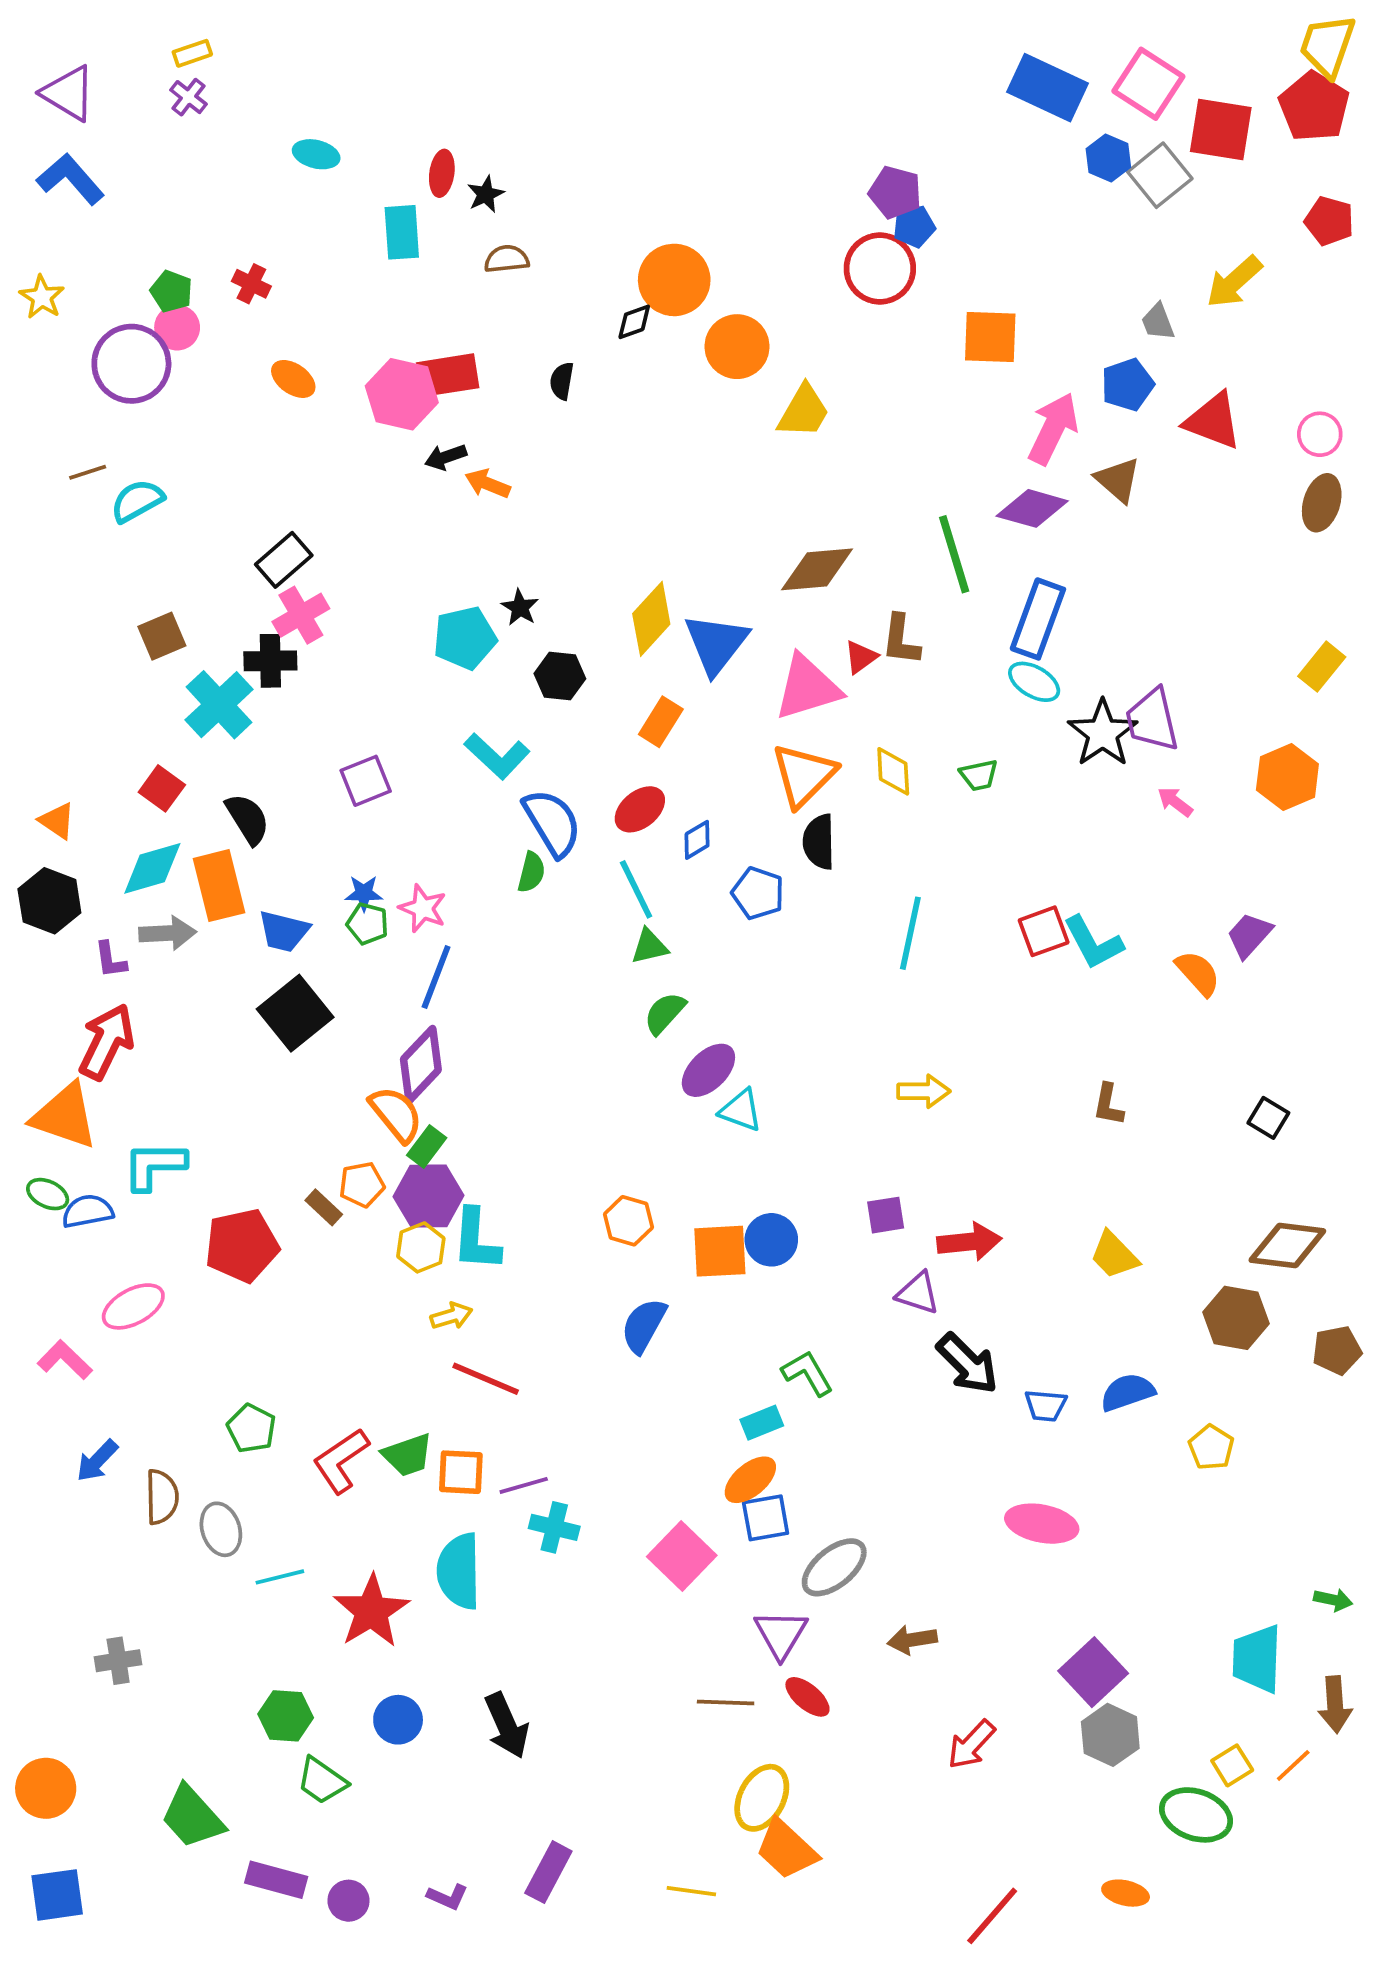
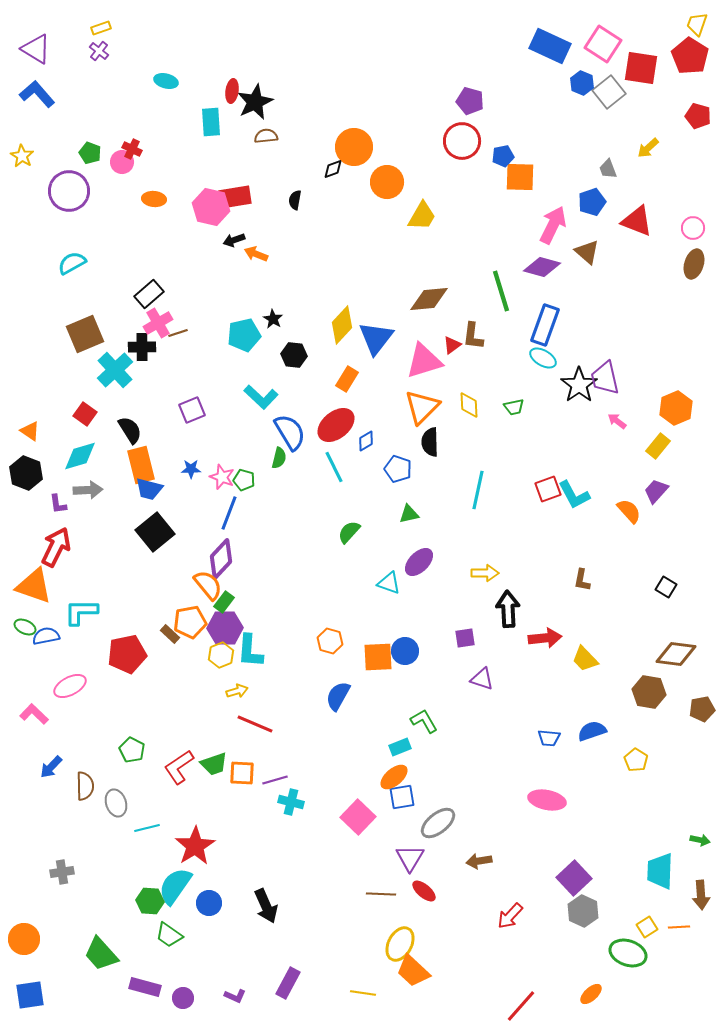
yellow trapezoid: (1327, 46) -> (697, 24), size x0.7
black star: (486, 194) -> (255, 102), size x1.8
blue pentagon: (914, 227) -> (503, 156), moved
yellow arrow: (1234, 282) -> (648, 148), size x0.7
pink circle: (177, 328) -> (122, 162), moved
orange ellipse: (293, 379) -> (154, 199), turned -30
brown line: (88, 472) -> (178, 333), moved
brown square: (162, 636) -> (85, 334), size x1.5
yellow rectangle: (1322, 667) -> (658, 446), moved
red ellipse: (640, 809) -> (336, 425), size x1.4
orange rectangle: (219, 886) -> (141, 465), moved
green pentagon: (368, 924) -> (244, 480), moved
green triangle: (649, 947) -> (409, 514), moved
purple ellipse: (708, 1070) -> (419, 562), moved
orange pentagon: (362, 1185) -> (190, 622), size x1.4
red arrow: (969, 1242) -> (545, 638), moved
black arrow: (967, 1364) -> (508, 609), moved, turned -138
cyan semicircle: (459, 1571) -> (175, 886), moved, turned 36
orange line: (1293, 1765) -> (679, 927), turned 40
orange ellipse: (1126, 1893) -> (591, 994), turned -55

